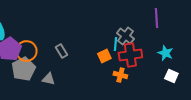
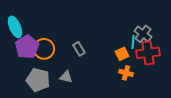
gray pentagon: (23, 69) -> (38, 80), moved, turned -30
orange cross: (120, 75) -> (126, 73), moved

